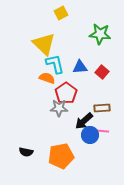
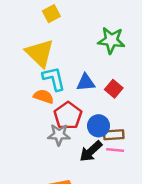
yellow square: (61, 13) -> (51, 14), moved
pink line: (102, 131) -> (115, 150), moved
blue circle: (90, 135) -> (98, 126), moved

